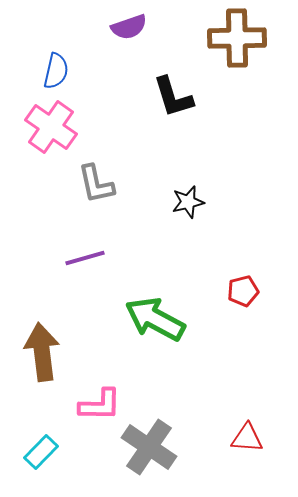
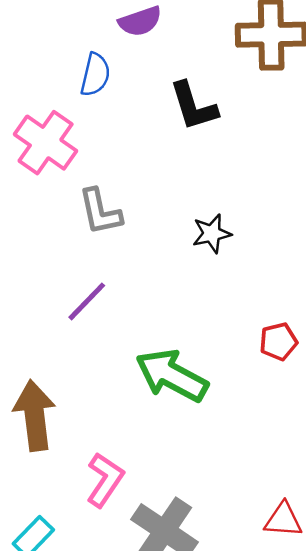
blue semicircle: (56, 71) -> (95, 75), moved
purple line: (85, 258) -> (87, 301), turned -30
pink L-shape: (100, 405) -> (105, 480), turned -57

